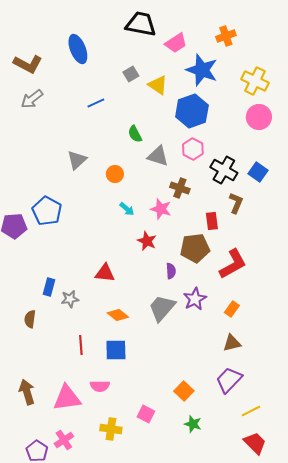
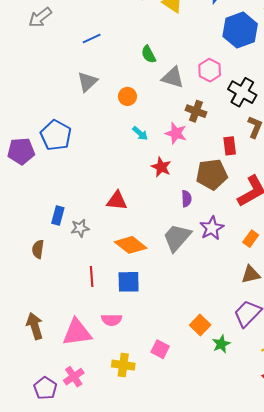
blue line: (96, 103) -> (92, 38), moved
blue hexagon: (192, 111) -> (240, 30), moved
orange diamond: (118, 315) -> (131, 245), size x1.4
green star: (193, 424) -> (221, 344), moved, turned 30

